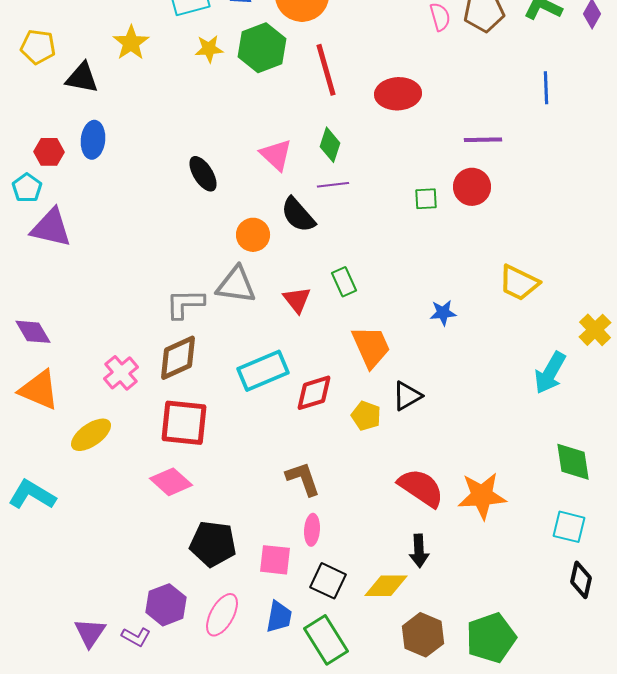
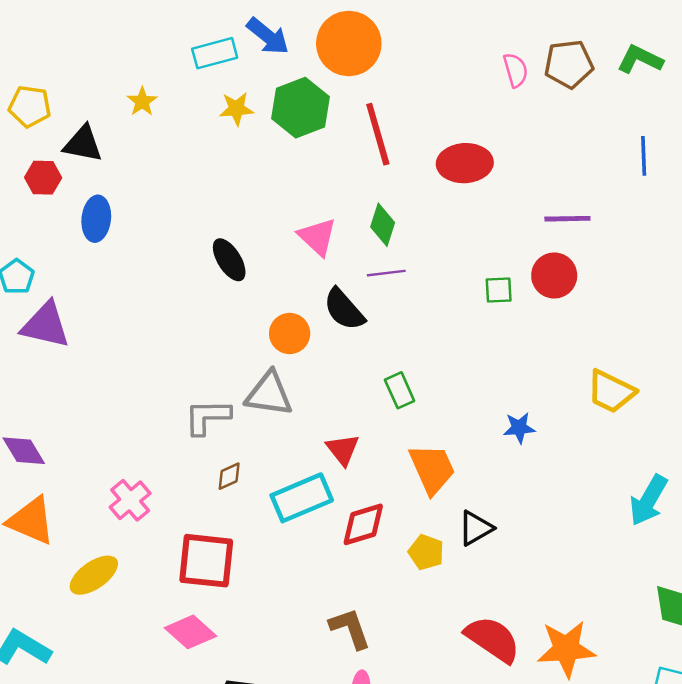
yellow star: (131, 43) -> (142, 101), size x0.7
red hexagon: (49, 152) -> (43, 178), moved
red triangle: (297, 300) -> (343, 449), moved
brown diamond: (178, 358) -> (229, 476), moved, size x0.5

